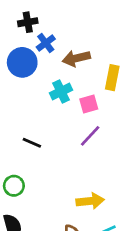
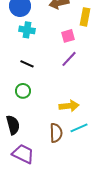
cyan cross: (61, 91) -> (27, 30), moved, turned 35
green circle: (14, 186) -> (23, 91), moved

